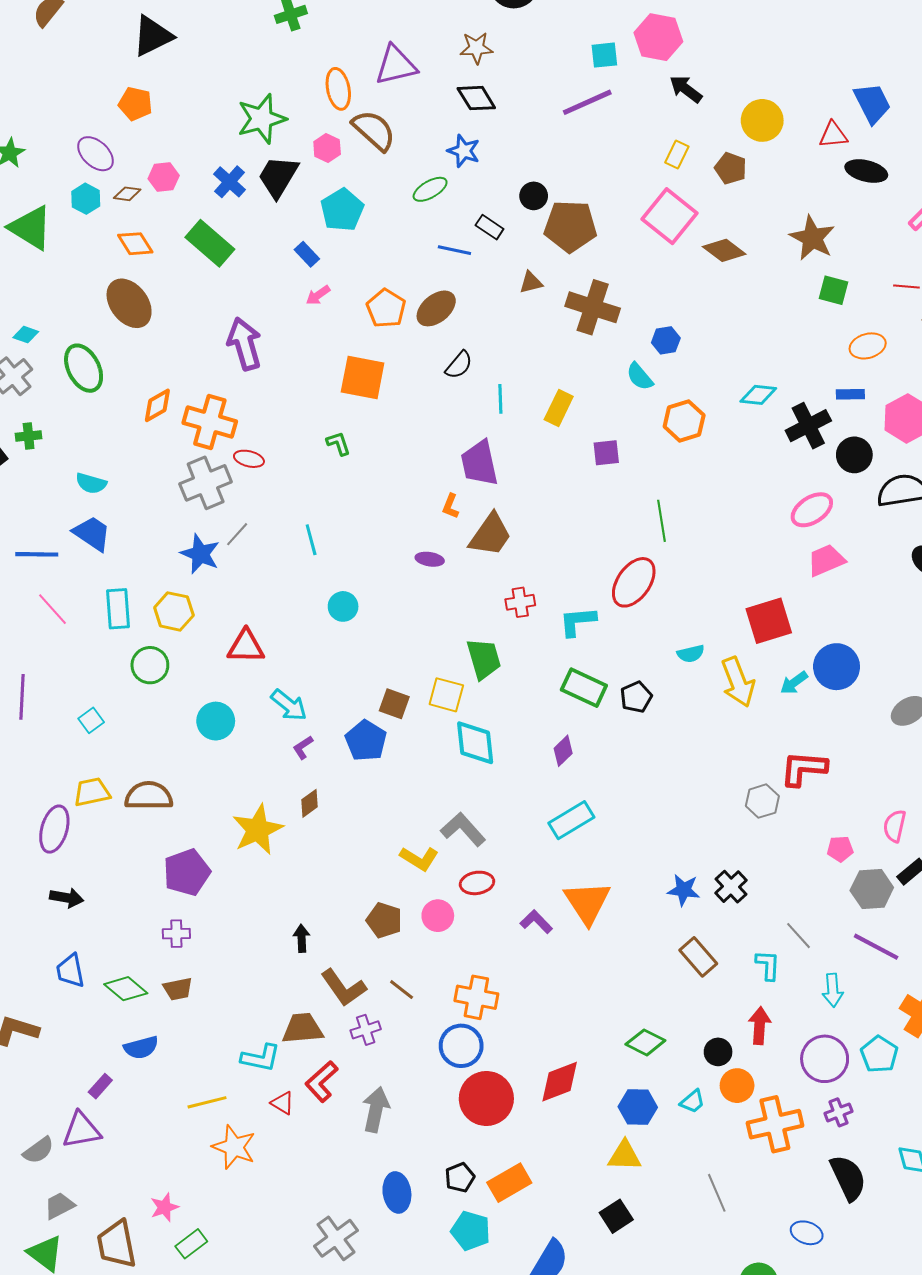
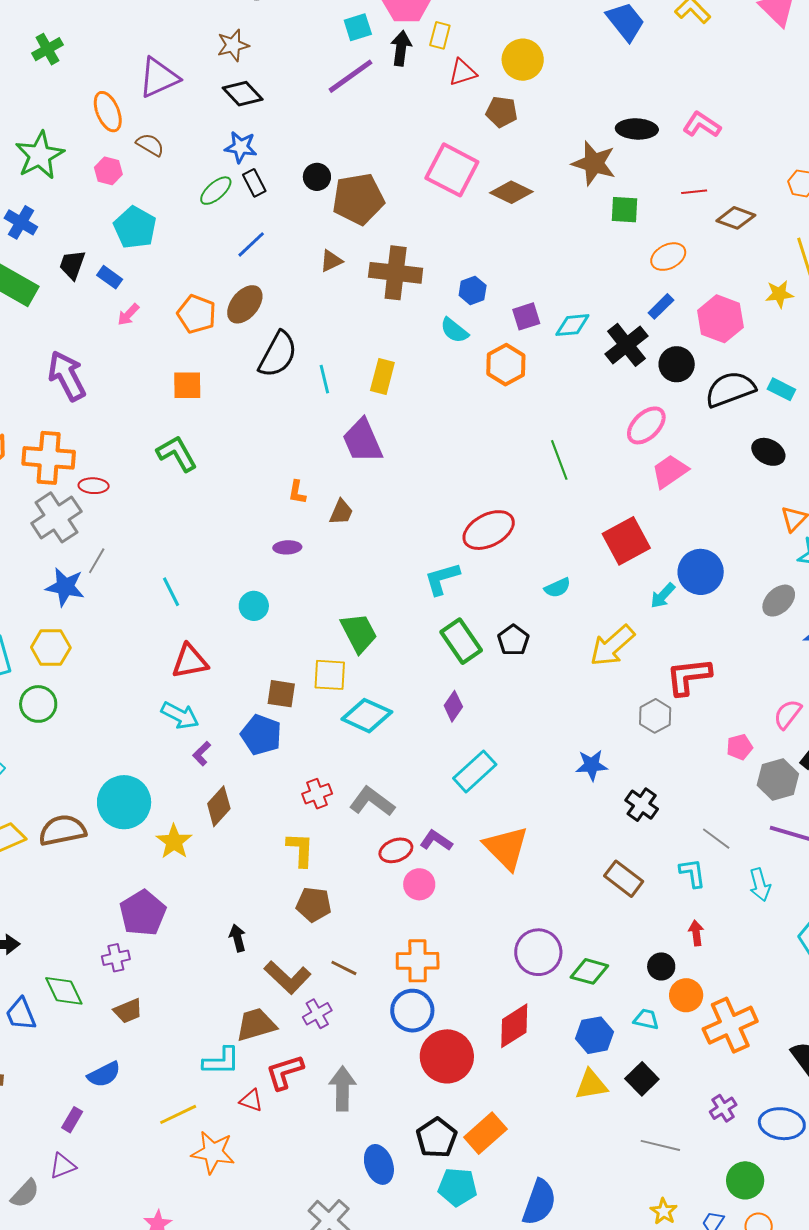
black arrow: (686, 89) -> (401, 48), moved, turned 72
brown semicircle: (374, 130) -> (150, 145), size x0.6
red triangle: (833, 135) -> (463, 72), moved
yellow rectangle: (677, 155) -> (440, 35), moved
black ellipse: (866, 171) -> (637, 129), moved
black trapezoid: (278, 177) -> (72, 265), moved, size x0.7
black rectangle: (490, 227) -> (254, 183), moved, turned 40
blue line: (454, 250) -> (251, 244), turned -44
black semicircle: (459, 365) -> (278, 354), size x1.6
orange square: (363, 378) -> (187, 385), size x0.7
blue rectangle: (850, 394) -> (661, 306), turned -32
green L-shape: (338, 443) -> (177, 454), size x1.6
purple square: (606, 453) -> (526, 316), moved
purple trapezoid: (479, 463) -> (362, 441), moved
green line: (662, 521) -> (559, 460), moved
brown trapezoid: (490, 535) -> (341, 512), size x0.6
cyan line: (311, 540) -> (171, 592), moved
red ellipse: (634, 582) -> (489, 530), turned 39
red cross: (520, 602) -> (317, 794), moved
cyan circle: (343, 606) -> (254, 606), moved
red triangle: (246, 646) -> (190, 661), moved
yellow arrow: (738, 682) -> (612, 646), moved, turned 81
green rectangle: (584, 688) -> (461, 641), turned 42
cyan circle: (216, 721) -> (124, 802), moved, size x1.4
cyan diamond: (475, 743) -> (367, 716), turned -48
brown diamond: (309, 803) -> (219, 806), size x1.4
pink semicircle: (895, 826) -> (788, 714), turned 36
yellow star: (258, 830) -> (174, 842), size x0.7
yellow L-shape: (419, 859) -> (300, 850), moved, turned -108
purple pentagon: (187, 872) -> (143, 913), moved
blue star: (684, 890) -> (592, 765), moved
pink circle: (438, 916) -> (419, 884), moved
purple L-shape: (536, 922) -> (436, 840), moved
green diamond: (126, 989) -> (64, 991), moved, turned 36
red arrow: (760, 1026) -> (696, 933), size x0.7
purple circle: (825, 1059) -> (538, 952), moved
red L-shape: (322, 1081) -> (285, 1072), turned 36
cyan trapezoid: (692, 1101) -> (646, 1019), turned -116
purple cross: (838, 1112) -> (723, 1108), moved
purple triangle: (81, 1130) -> (63, 1166), size x0.7
black pentagon: (460, 1178) -> (437, 1138), size x1.4
gray line: (717, 1193) -> (660, 1145), moved, turned -42
black square: (616, 1216) -> (642, 1079), moved
blue ellipse: (807, 1233) -> (782, 1124), size x1.4

